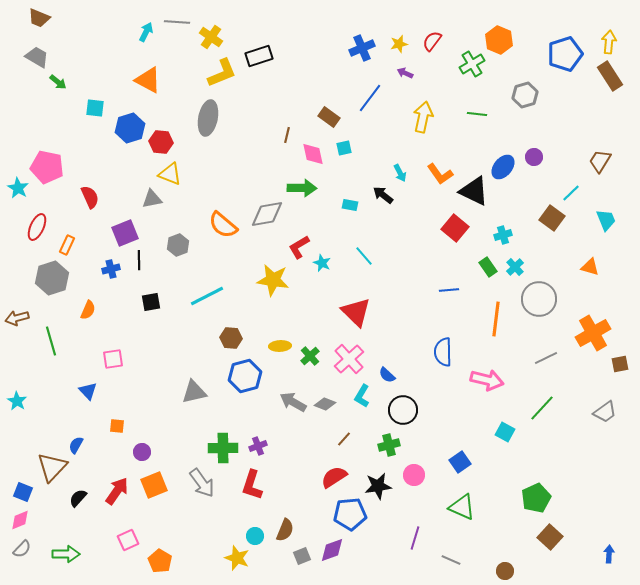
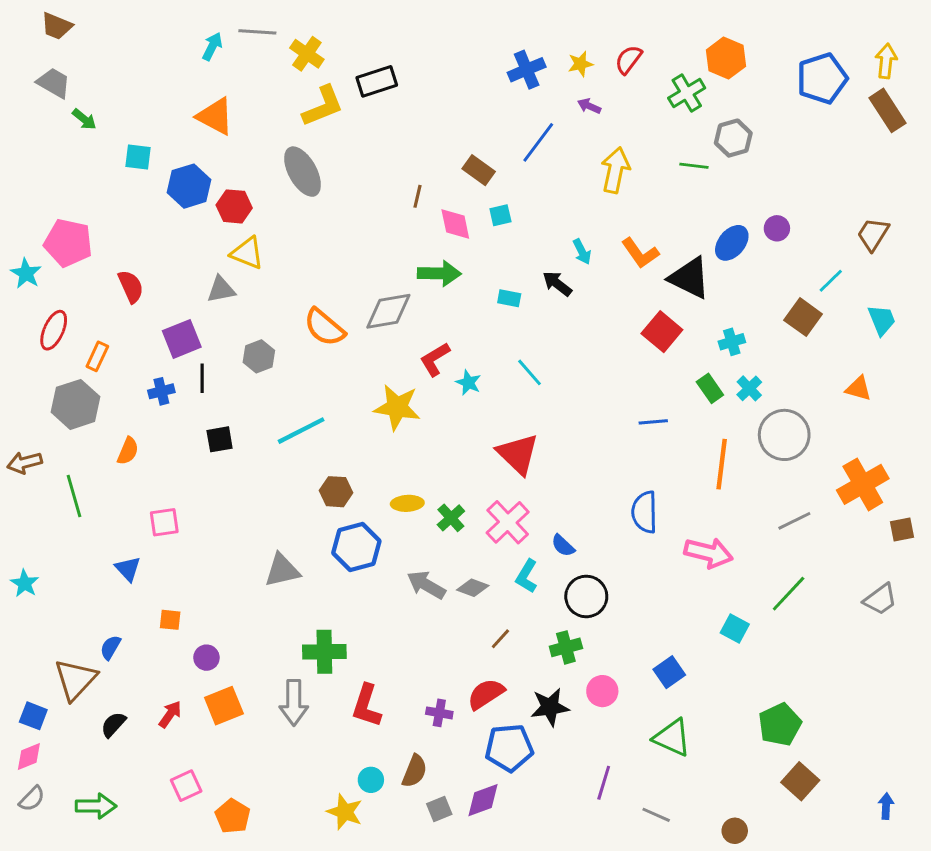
gray hexagon: (525, 95) -> (733, 138), moved
gray ellipse: (208, 118) -> (303, 172), turned -40
purple cross: (258, 446) -> (439, 713), moved, turned 30
gray arrow: (202, 483) -> (294, 703), turned 36
red arrow: (117, 491) -> (170, 714), size x0.7

